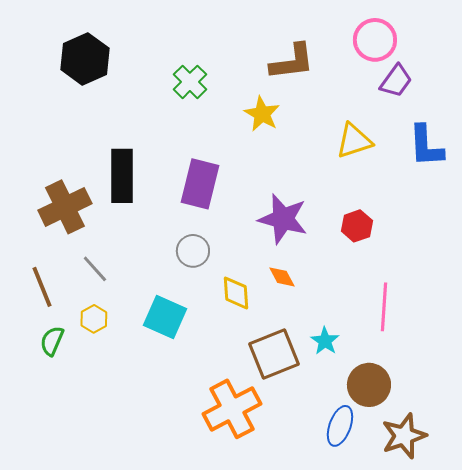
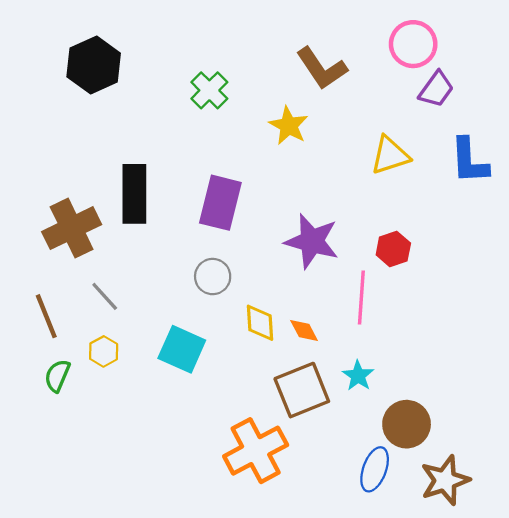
brown L-shape: (292, 62) -> (322, 68), turned 63
orange diamond: (282, 277) -> (304, 331), moved
pink line: (384, 307) -> (361, 297), moved

